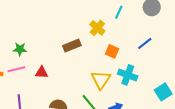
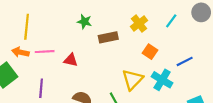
cyan line: (119, 12) -> (171, 21), moved
blue line: (145, 43) -> (185, 61), moved
green star: (20, 49) -> (84, 22), moved

